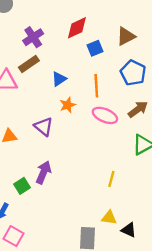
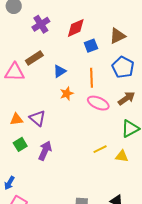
purple cross: (33, 37) -> (41, 24), moved
purple triangle: (44, 127) -> (37, 118), moved
yellow line: (111, 179) -> (100, 149), moved, turned 48
green square: (22, 186) -> (20, 144), moved
yellow triangle: (109, 218) -> (122, 156), moved

